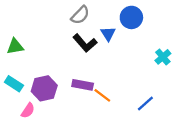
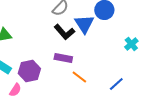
blue triangle: (108, 34) -> (84, 24), size x1.5
purple rectangle: (83, 85) -> (63, 58), moved

